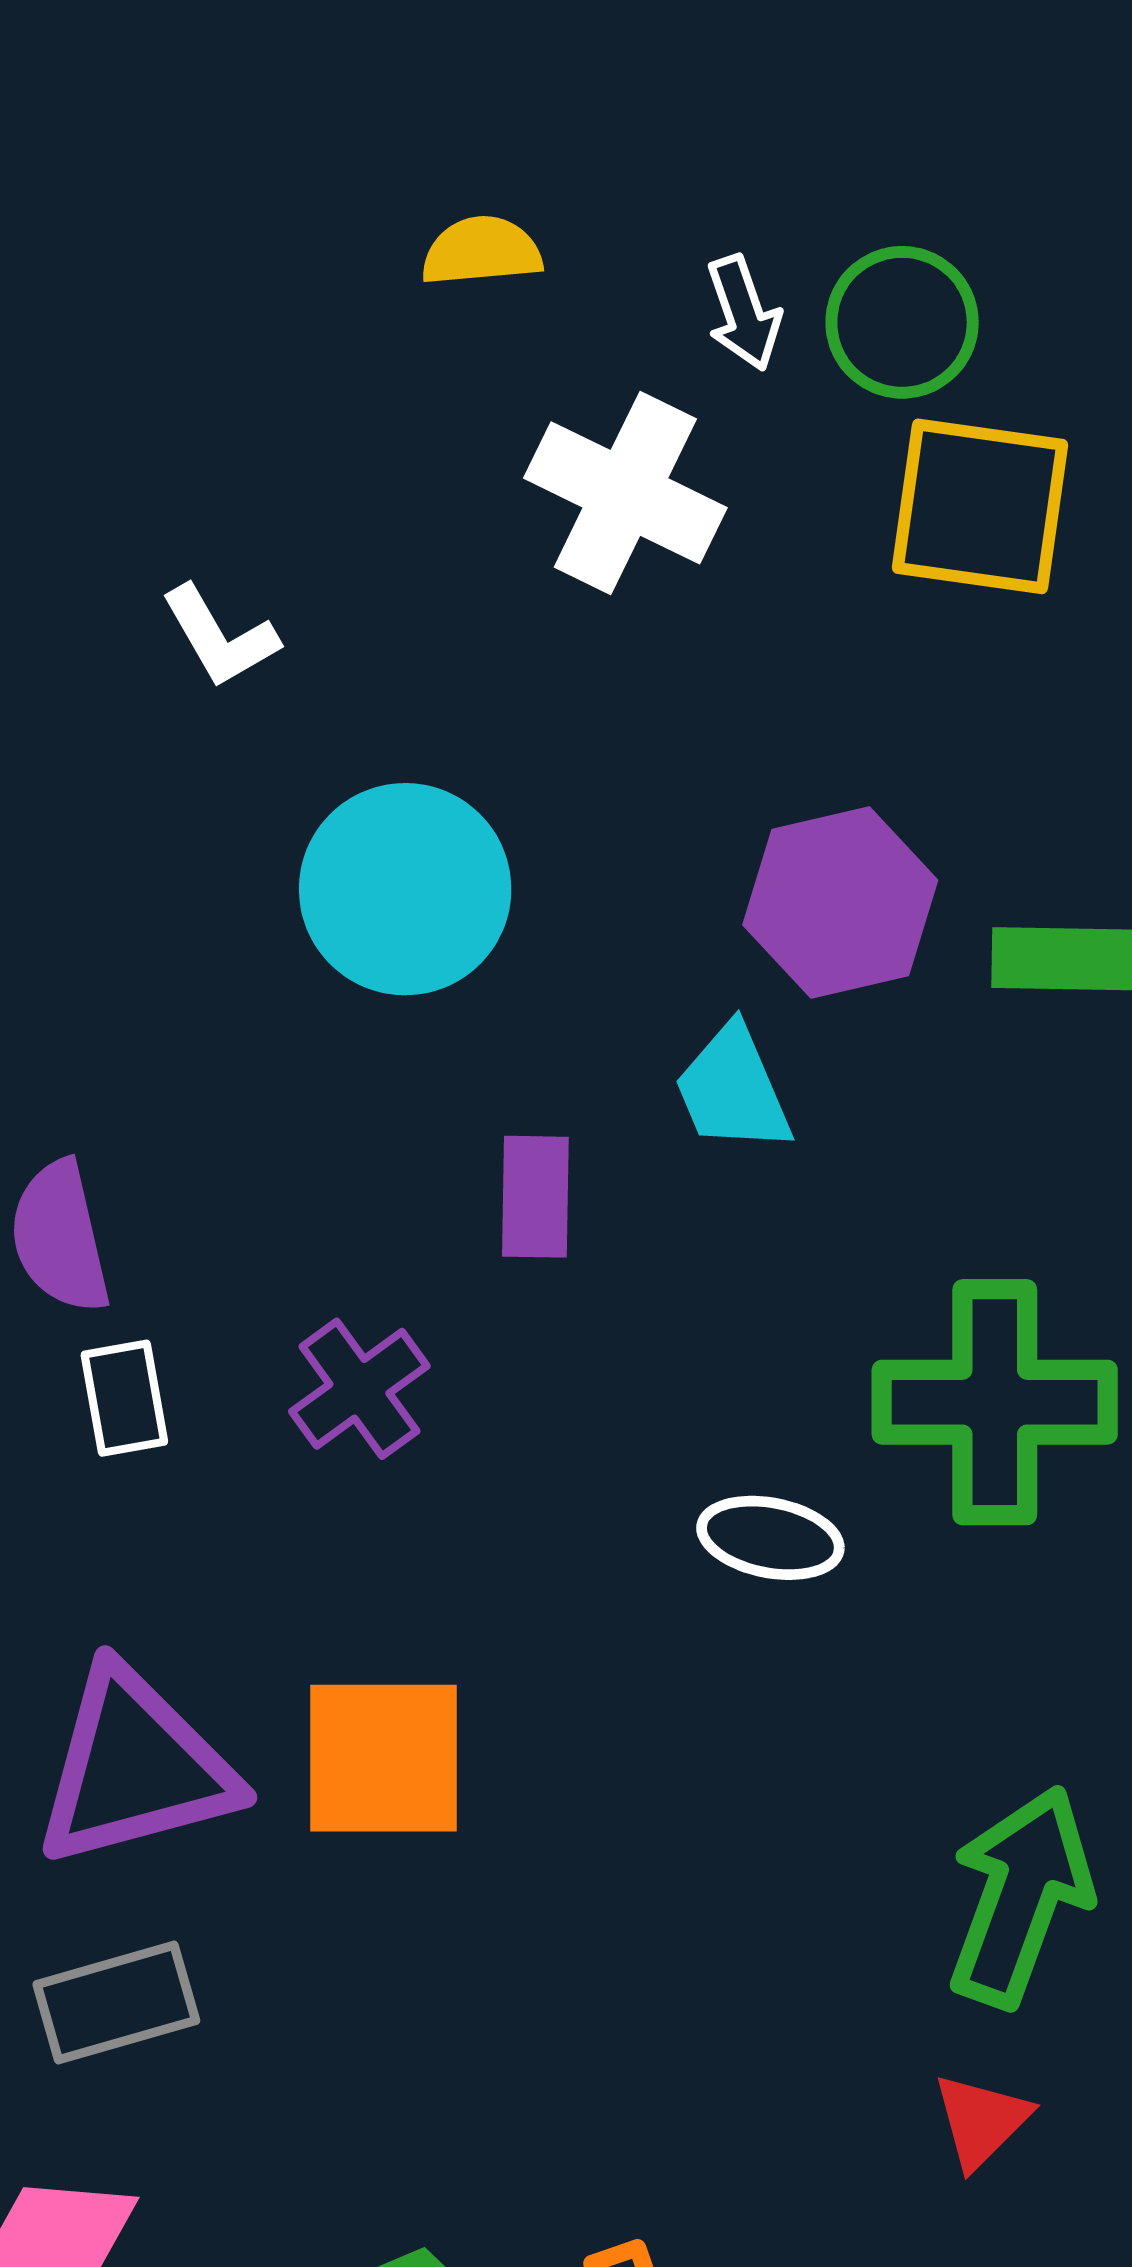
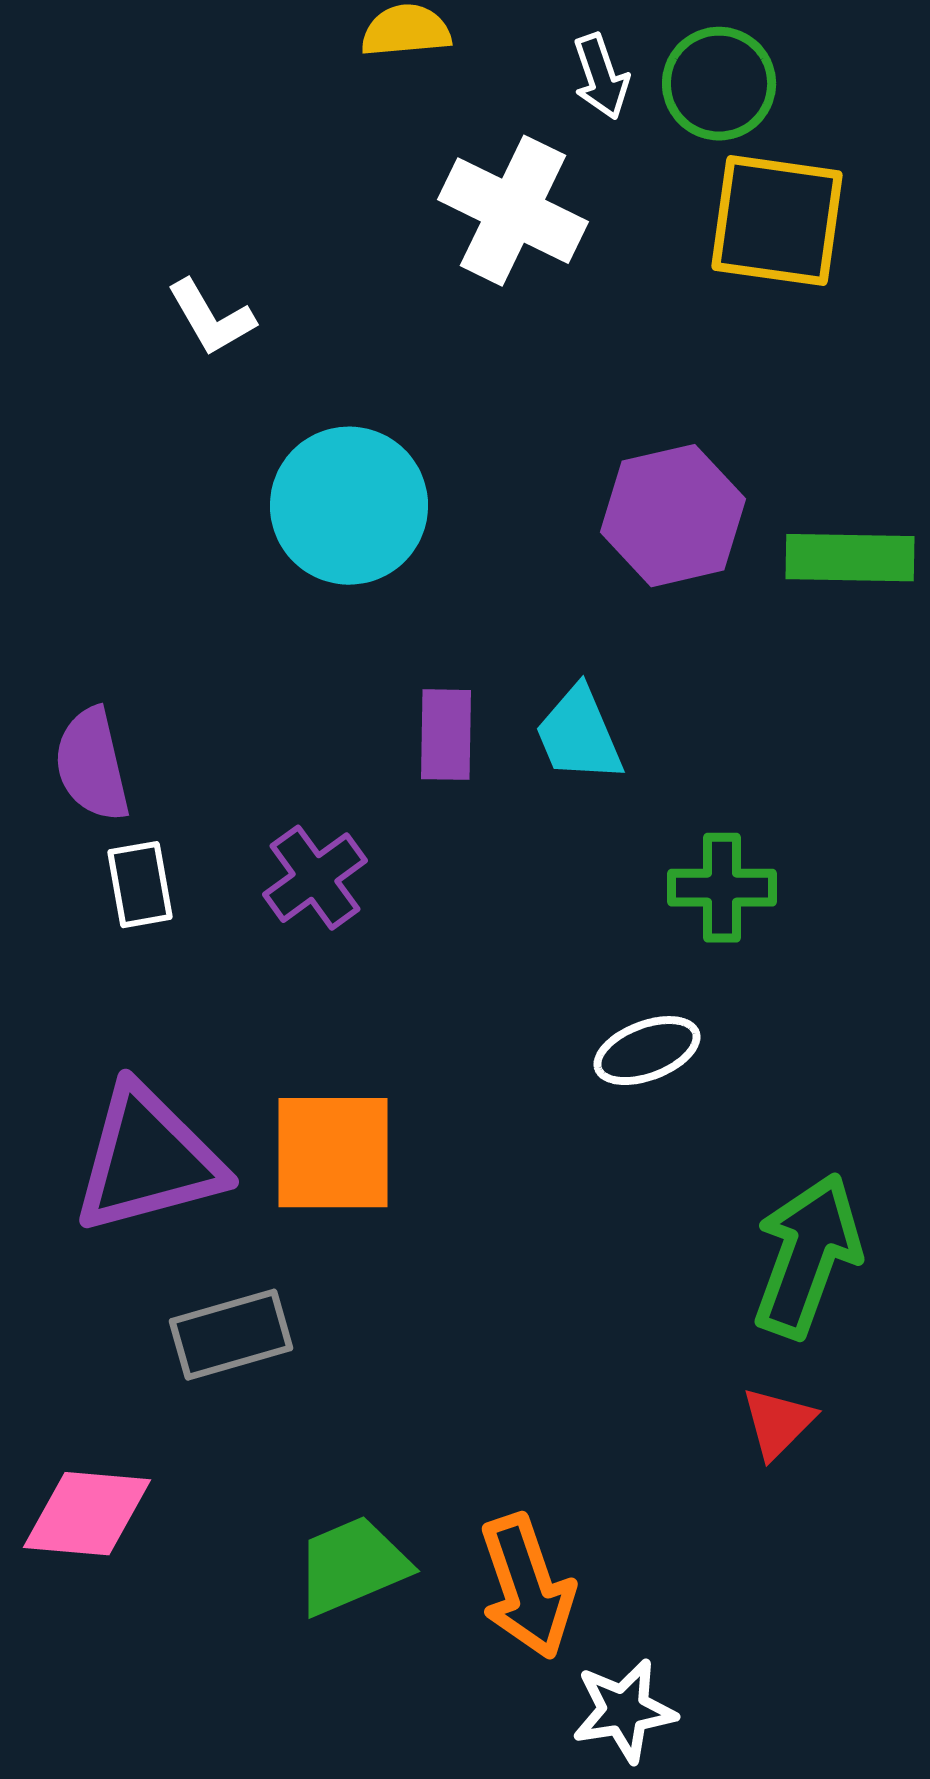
cyan trapezoid: (733, 1089) -> (579, 735), moved
green cross: (995, 1402) -> (722, 888), moved, size x0.6
white ellipse: (770, 1538) -> (647, 1051), moved, turned -32
gray rectangle: (116, 2003) -> (231, 1335), moved

